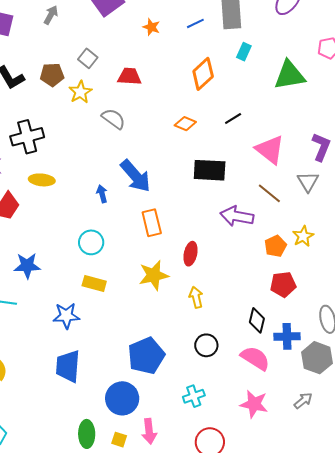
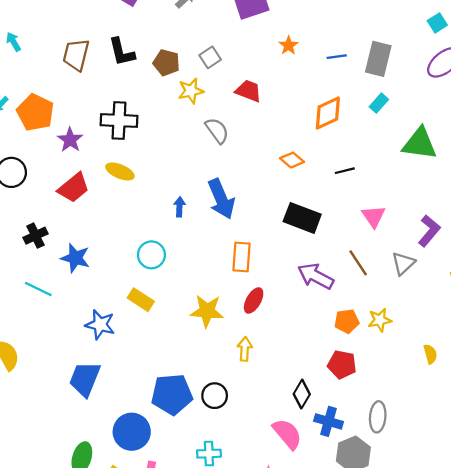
pink triangle: (270, 150) -> (374, 216), size x0.7
orange rectangle: (152, 223) -> (241, 257), moved
black circle: (206, 345) -> (215, 396), moved

